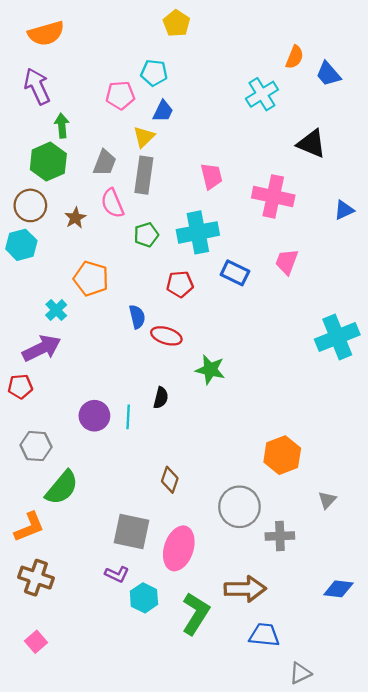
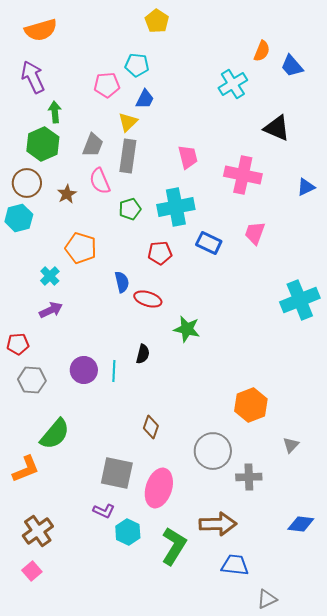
purple arrow: (42, 348) -> (51, 310), moved, size x0.7
gray hexagon: (36, 446) -> (32, 380), moved
brown cross: (36, 578) -> (38, 531), moved, turned 36

